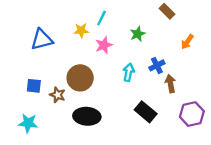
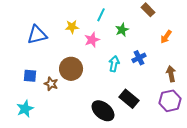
cyan line: (102, 18) -> (101, 15), moved
brown arrow: (170, 84) -> (171, 74), moved
black ellipse: (87, 116) -> (103, 111), moved, turned 35
cyan star: (28, 123) -> (25, 109), turned -30

